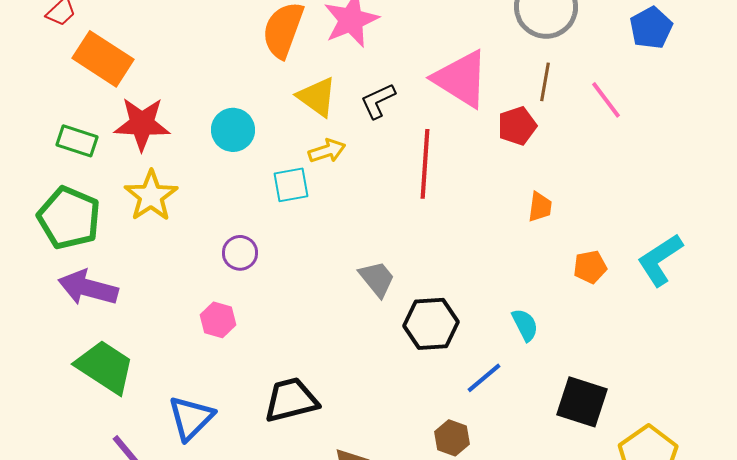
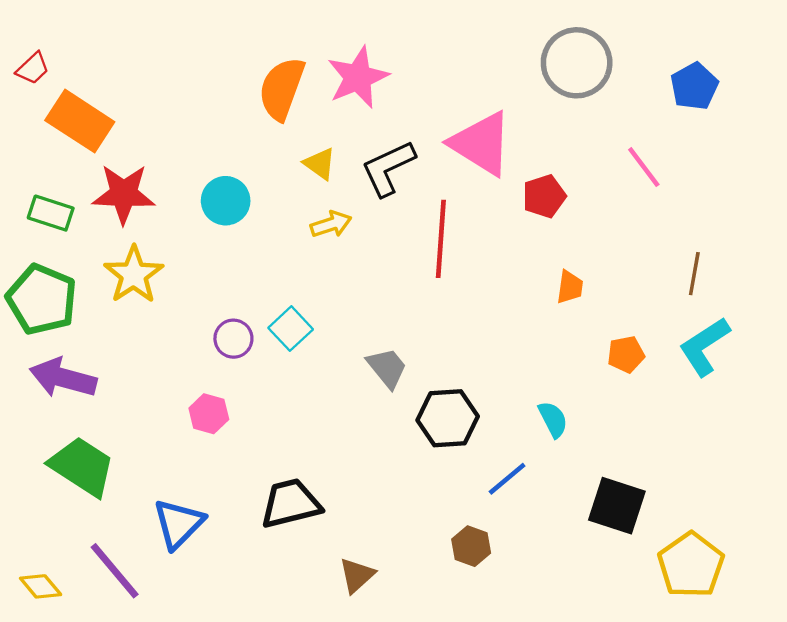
brown line: (545, 82) -> (694, 274), moved
yellow triangle: (317, 97) -> (320, 164), size x0.7
black L-shape: (378, 101) -> (388, 168), size x1.4
cyan square: (291, 185) -> (291, 329), moved, turned -33

